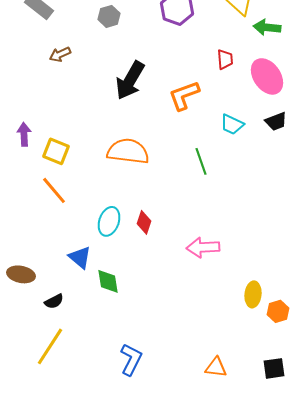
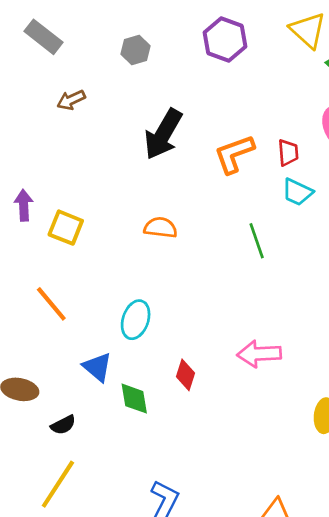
red trapezoid: (225, 59) -> (288, 153), moved
orange semicircle: (128, 151) -> (161, 228), size x0.6
orange line: (54, 190) -> (51, 304), moved
red diamond: (144, 222) -> (186, 375), moved

